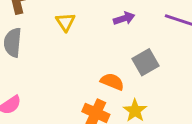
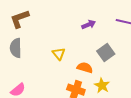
yellow triangle: (65, 22) -> (59, 54), moved

